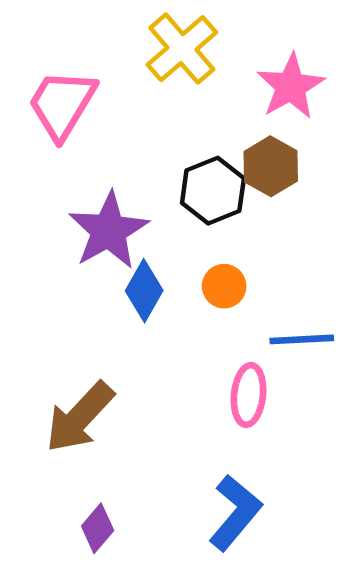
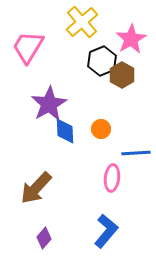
black hexagon: (213, 191) -> (102, 61), moved
blue diamond: (144, 291) -> (65, 131), turned -32

